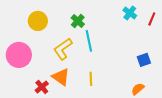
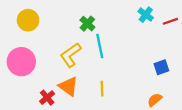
red line: (152, 19) -> (170, 21), turned 48
yellow circle: (38, 21) -> (28, 20), moved

